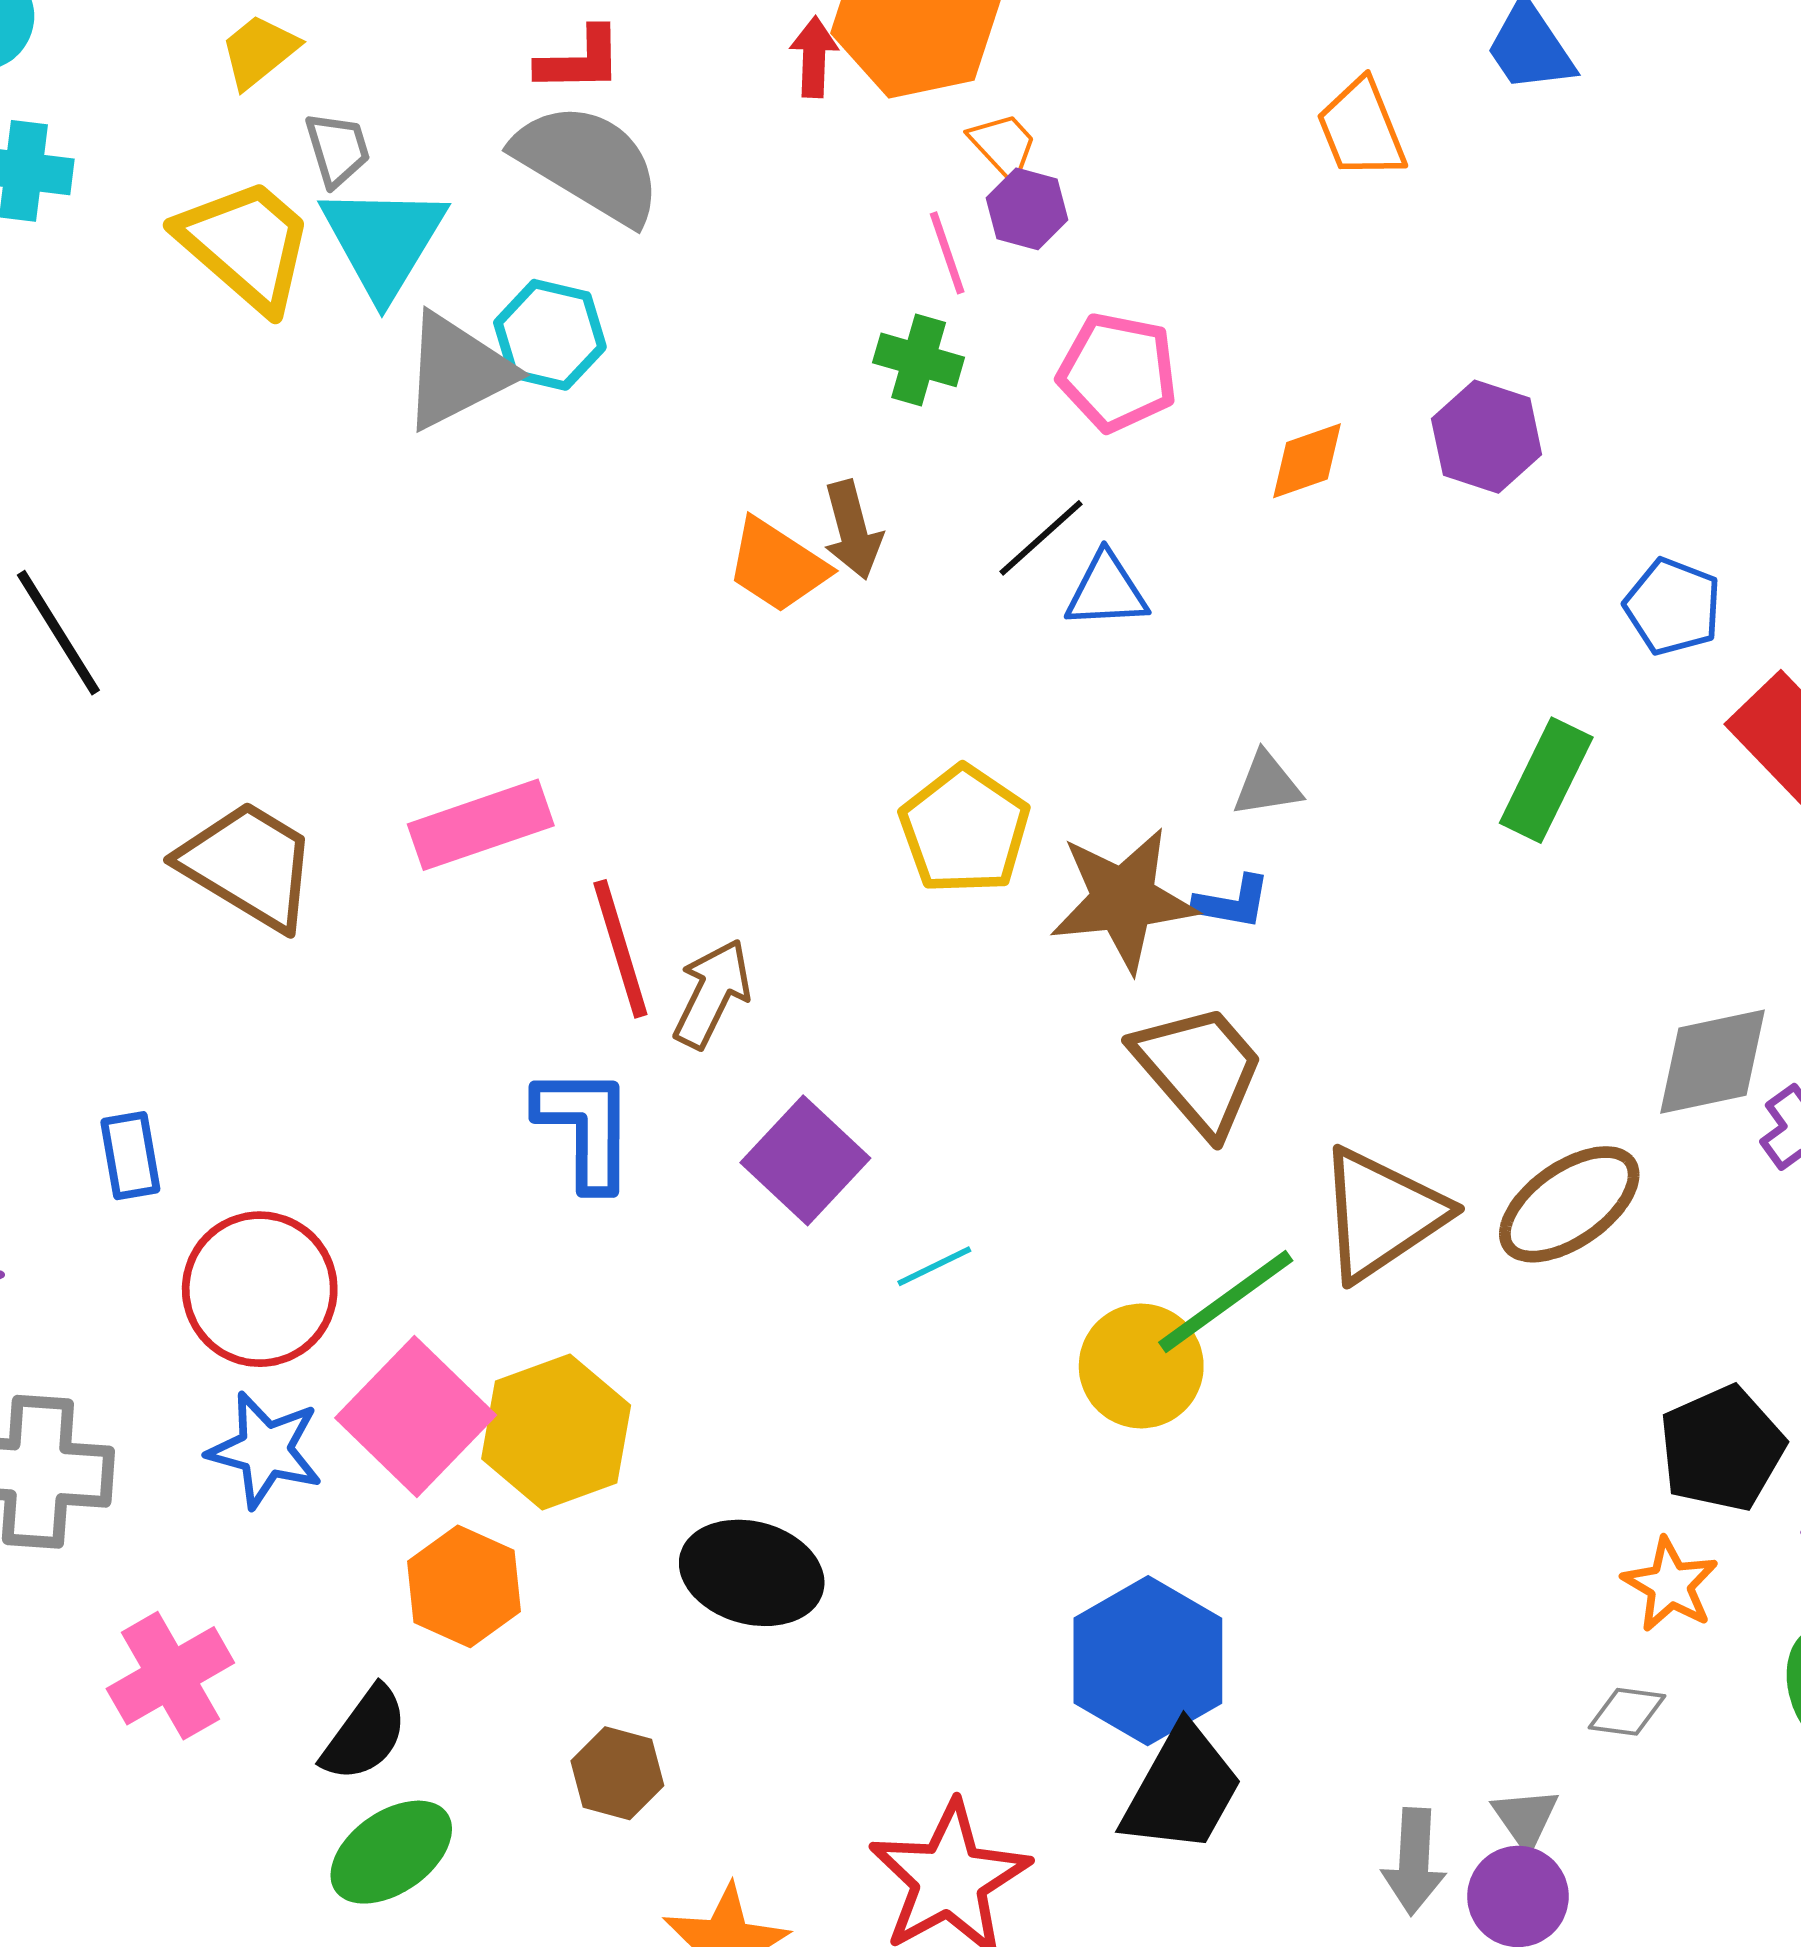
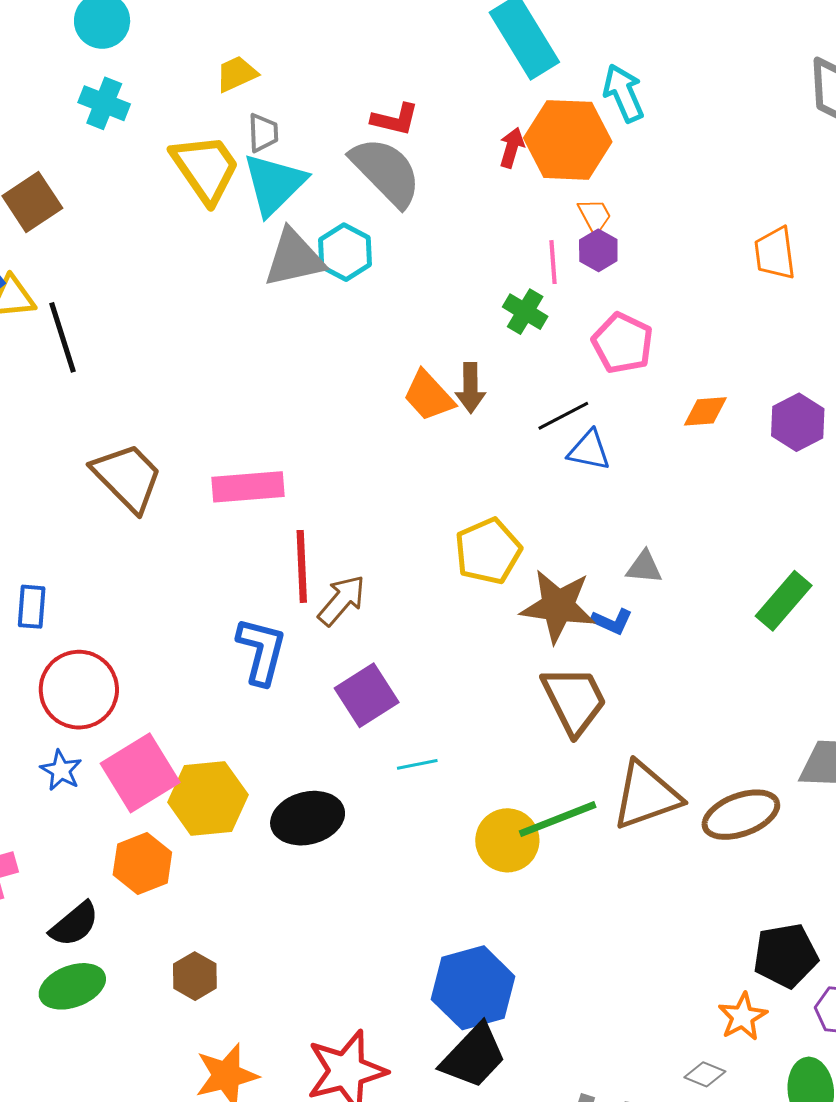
blue star: (265, 1450) -> (61, 770), size x0.7
black ellipse: (752, 1573) -> (308, 818), moved, turned -44

